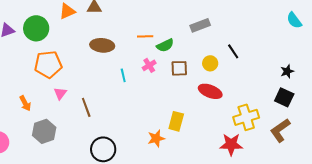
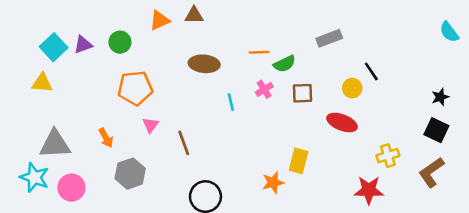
green circle: (36, 28) -> (120, 42), size x0.7
yellow circle: (210, 63) -> (352, 88), moved
yellow cross: (246, 117) -> (388, 156), size x0.7

